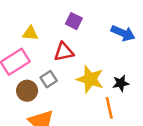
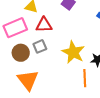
red triangle: (64, 52) -> (44, 25), moved

